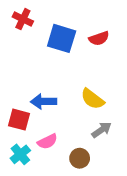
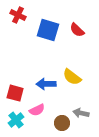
red semicircle: (99, 38) -> (77, 30), turned 63
blue arrow: (44, 102) -> (46, 84), moved
gray arrow: (102, 130) -> (81, 113), moved, turned -133

